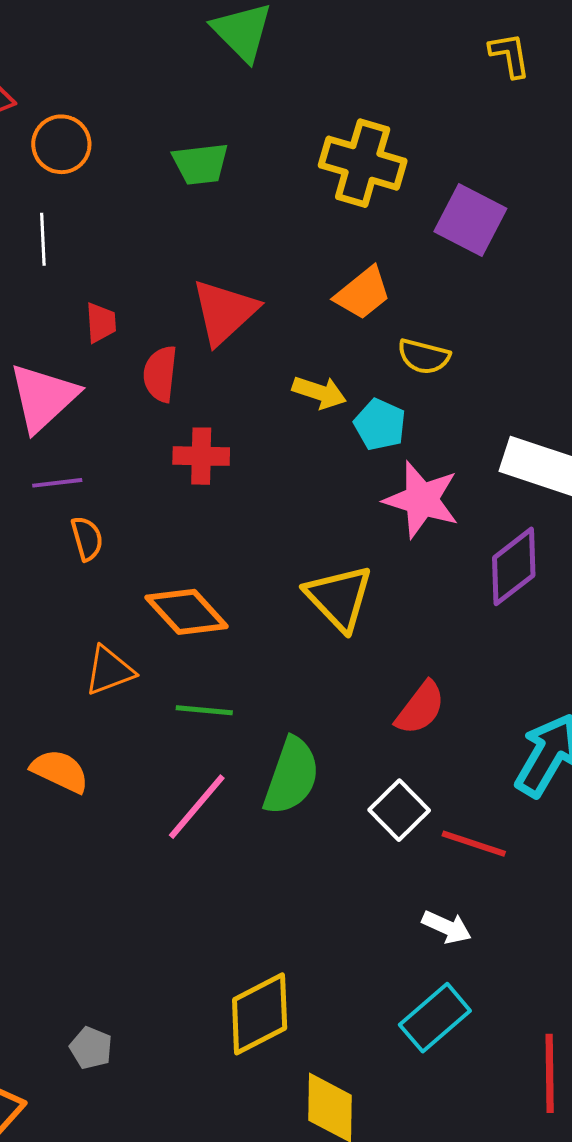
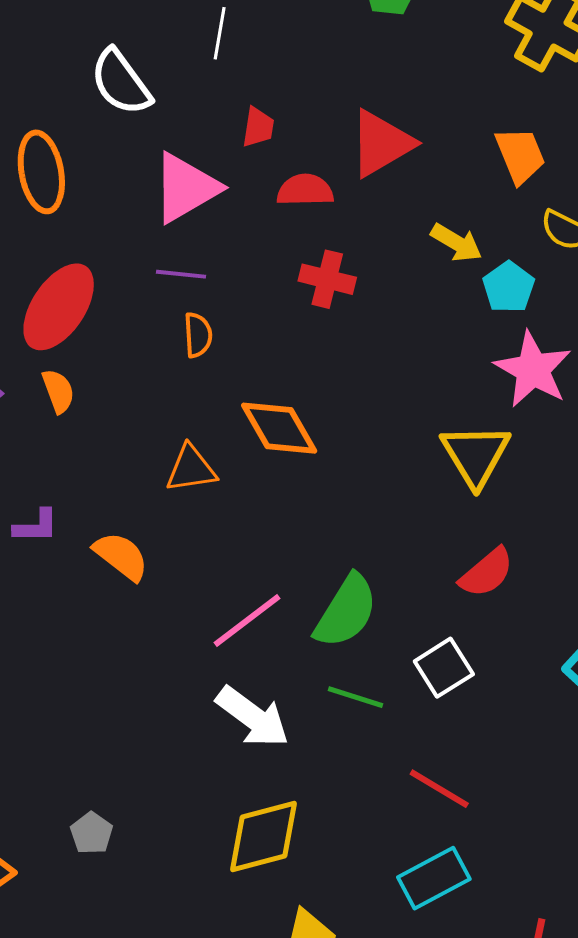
orange trapezoid: (363, 293) -> (520, 155), turned -86
red semicircle: (160, 374) -> (305, 190), turned 70
yellow triangle: (339, 598) -> (475, 455), moved
green line: (204, 710) -> (356, 697), moved
red line: (474, 844) -> (439, 789), moved
white arrow: (447, 927) -> (253, 717), moved, size x1.6

